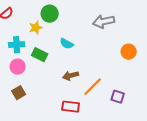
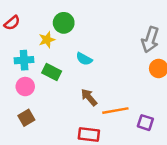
gray arrow: (104, 22) -> (150, 40), moved, turned -60
brown arrow: (71, 76) -> (89, 97), turned 63
orange line: (93, 87) -> (115, 111), turned 35

